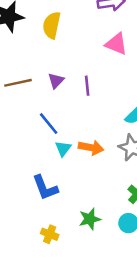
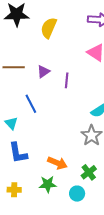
cyan triangle: (63, 148) -> (11, 123), moved, turned -32
orange arrow: (91, 148) -> (57, 163), moved
yellow cross: (50, 234) -> (14, 190), turned -32

